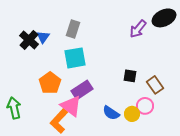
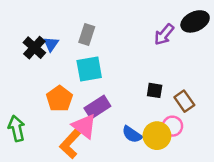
yellow circle: (132, 114) -> (157, 136), size x1.5

